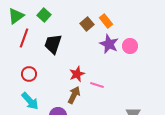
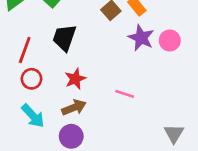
red line: (24, 38) -> (25, 50), moved
red star: (77, 74) -> (75, 79), moved
brown arrow: (74, 95) -> (74, 108), moved, turned 42

